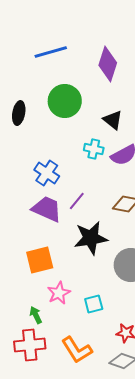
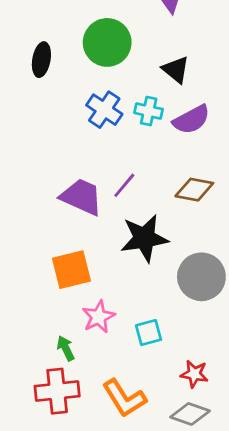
blue cross: (47, 173) -> (104, 110), moved

